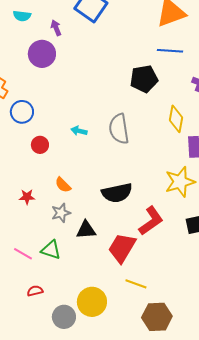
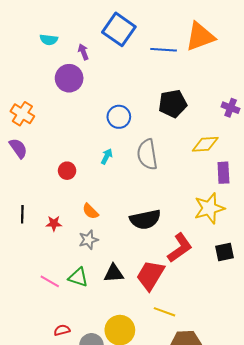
blue line: (170, 51) -> (164, 50), moved
blue circle: (22, 112) -> (119, 117), moved
yellow diamond: (176, 119) -> (205, 144), turned 76
cyan arrow: (79, 131) -> (107, 156), turned 105
black triangle: (86, 230) -> (114, 273), moved
red semicircle: (35, 291) -> (62, 330), moved

